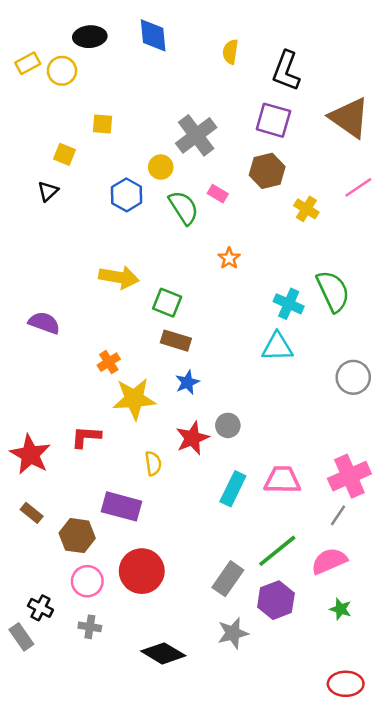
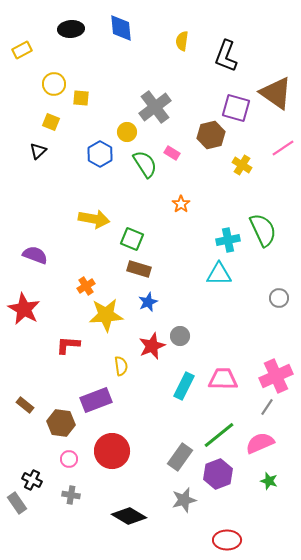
yellow circle: (62, 71) -> (54, 84), moved
purple square: (273, 120) -> (236, 108), moved
cyan cross: (289, 304) -> (228, 240), turned -35
gray circle: (353, 377) -> (279, 298), size x0.7
red star: (30, 455) -> (24, 309), moved
purple rectangle: (121, 506) -> (96, 400), turned -36
pink circle: (87, 581) -> (69, 459), size x0.7
red ellipse: (346, 684) -> (227, 540), moved

